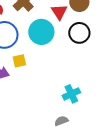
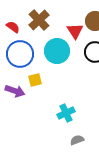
cyan cross: (71, 94) -> (66, 113), moved

